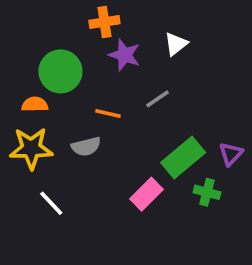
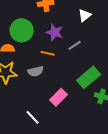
purple star: (125, 55) -> (55, 32), moved
pink rectangle: (147, 194) -> (59, 97), moved
white line: (51, 203) -> (33, 117), moved

